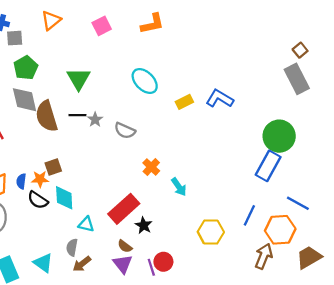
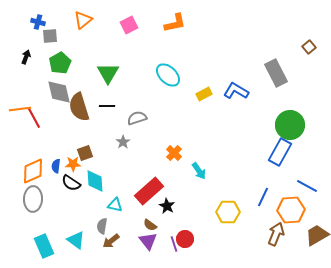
gray rectangle: (297, 79) -> (276, 73), moved
gray star: (95, 120) -> (123, 142), moved
gray semicircle: (125, 131) -> (137, 118), moved, turned 138

